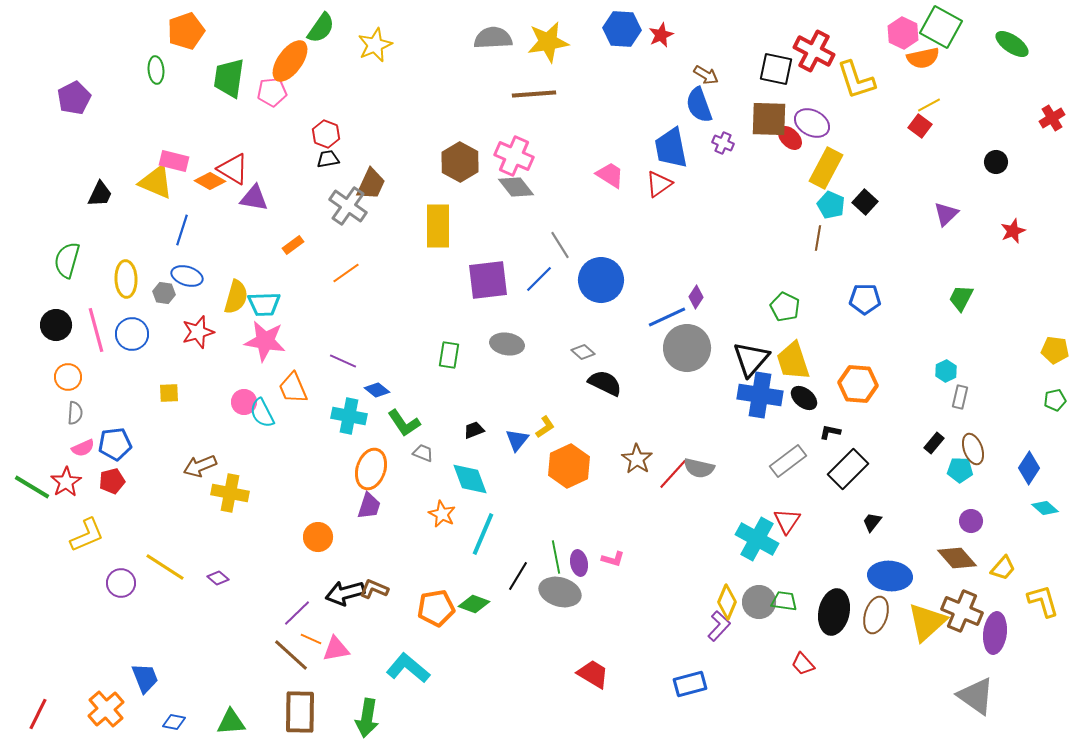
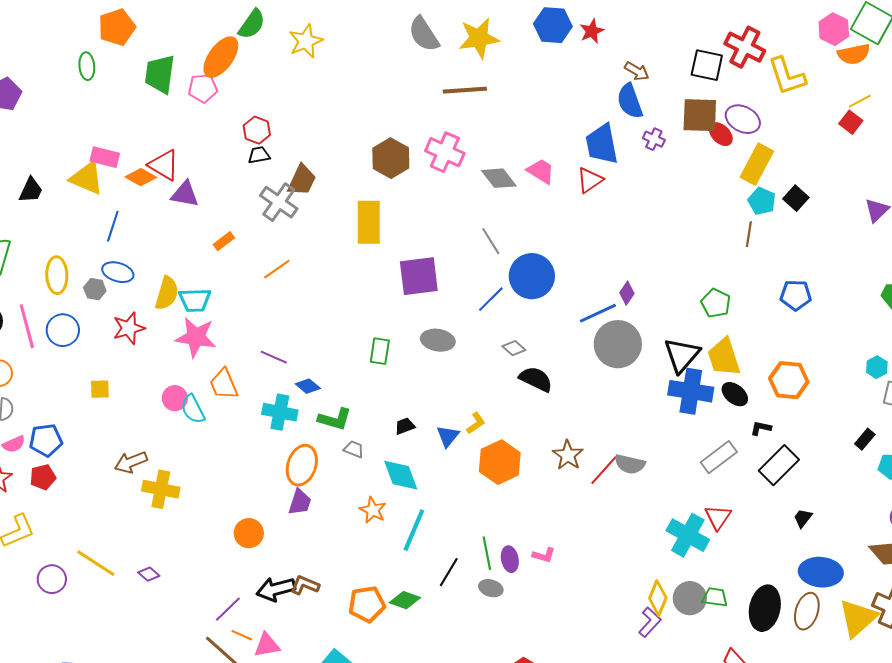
gray semicircle: (493, 38) -> (424, 34), turned -120
gray diamond: (516, 187) -> (499, 178), moved
blue line: (539, 279) -> (491, 299), moved
green L-shape: (404, 423) -> (335, 419), turned -40
gray ellipse: (560, 592) -> (491, 588), size x0.6

